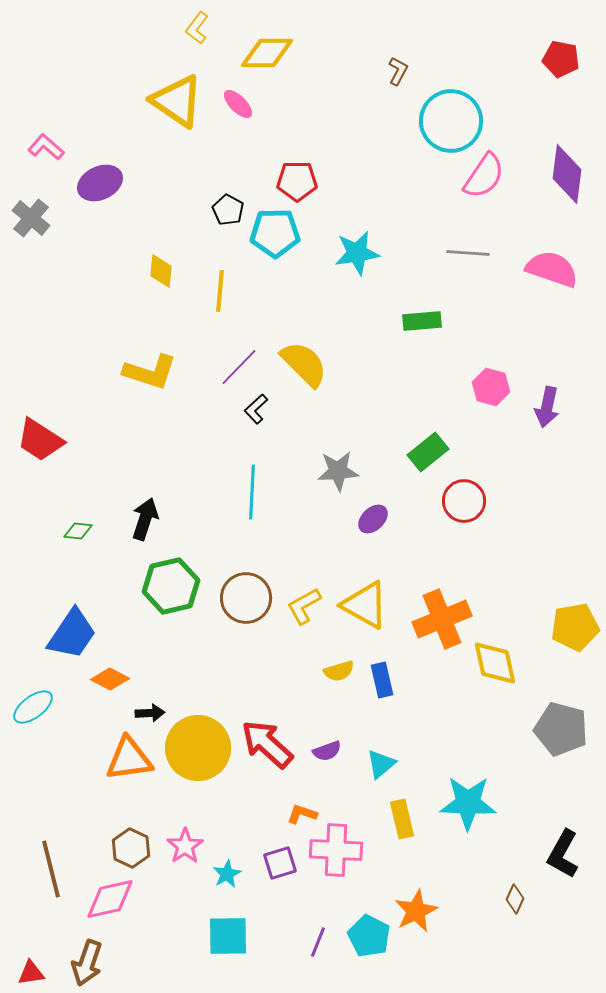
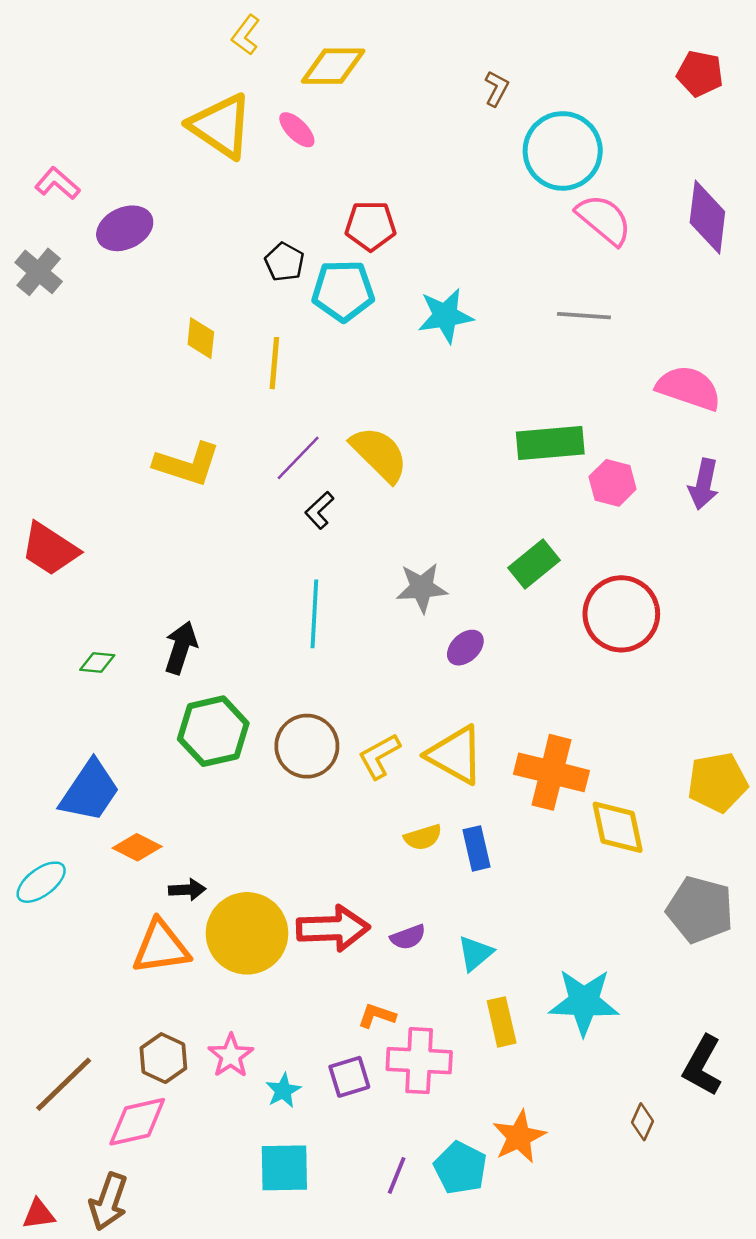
pink semicircle: (484, 176) -> (604, 220), turned -84
pink semicircle: (552, 269) -> (689, 388), moved
green rectangle: (422, 321) -> (550, 443), moved, size x1.4
purple arrow: (547, 407) -> (704, 484), moved
red circle: (464, 501) -> (621, 614), moved, size x1.4
orange cross: (442, 619) -> (551, 772), turned 36
red arrow: (267, 744) -> (333, 928), turned 136
brown line: (51, 869) -> (64, 1084), turned 60

